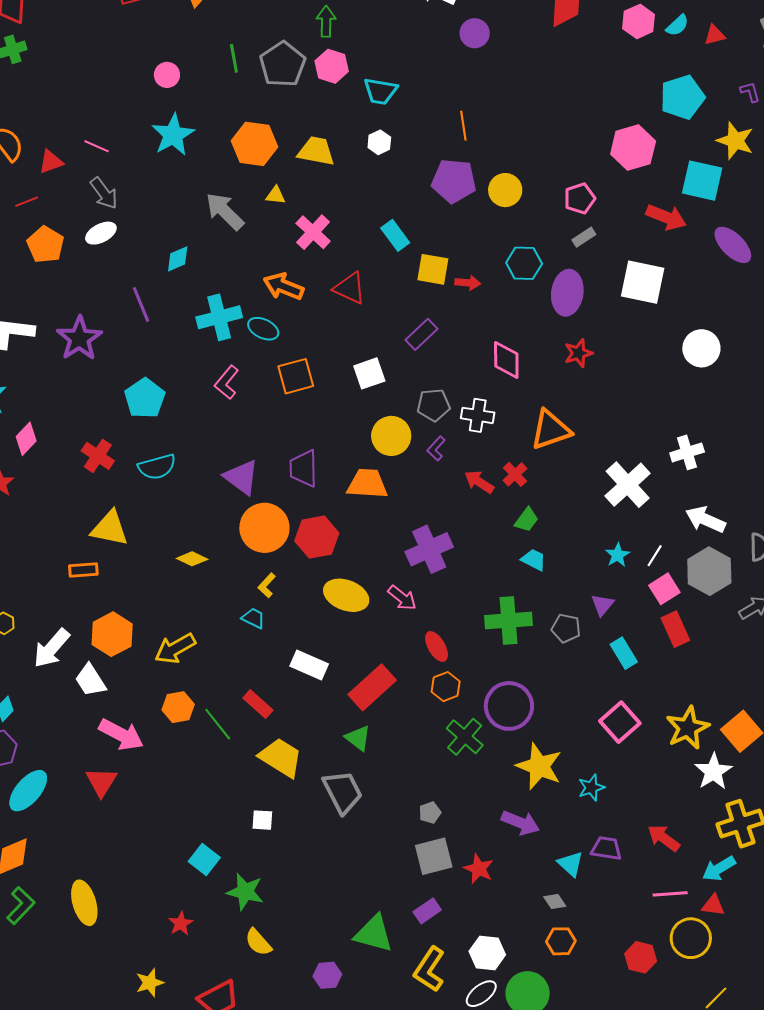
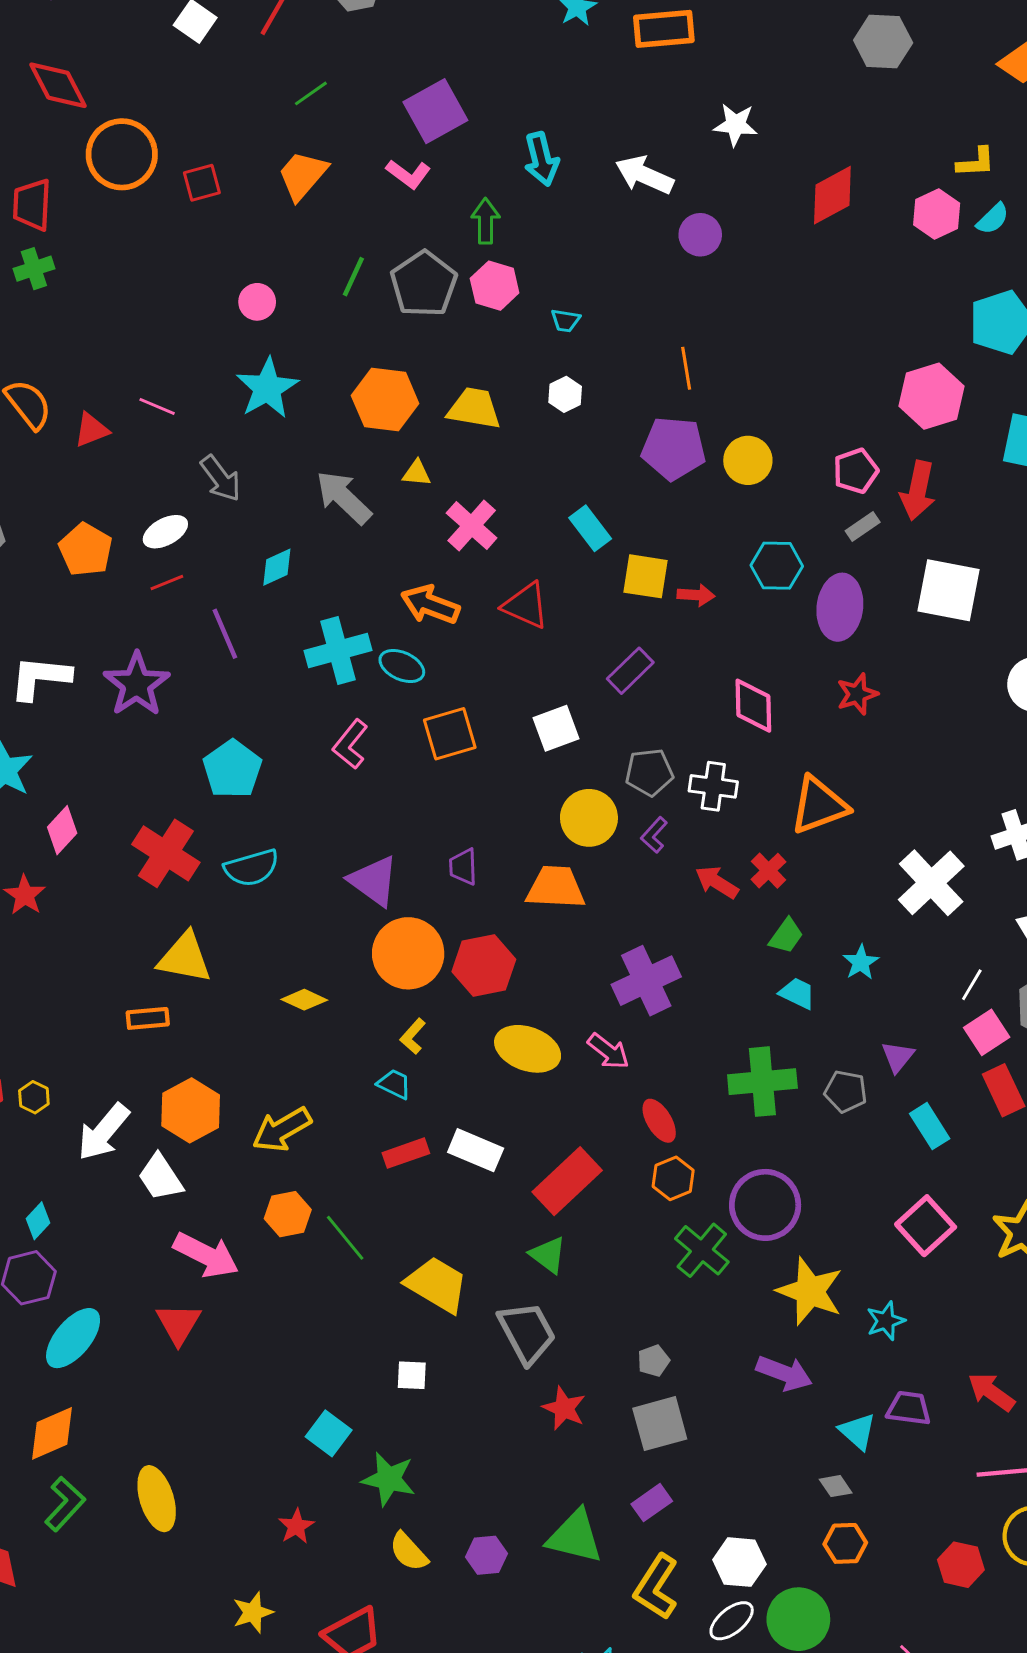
green line: (234, 58) -> (353, 277), turned 36
cyan trapezoid: (380, 91) -> (566, 320), size x0.6
gray arrow: (104, 193) -> (221, 478), moved
red line: (27, 202) -> (167, 583), moved
red arrow: (666, 217) -> (918, 491), moved, turned 81
red cross: (98, 456) -> (166, 853), size x1.4
purple trapezoid: (304, 468) -> (463, 867), size x0.7
cyan star: (617, 555) -> (861, 962), moved
red rectangle: (258, 704) -> (406, 1153), moved, turned -60
red star: (479, 869) -> (564, 1408), moved
purple hexagon: (327, 975) -> (486, 1555), moved

